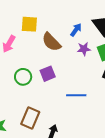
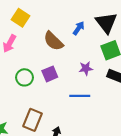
yellow square: (29, 24) -> (20, 18), moved, turned 30
purple star: (84, 49) -> (86, 68), moved

